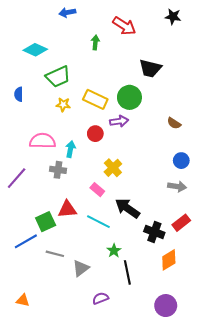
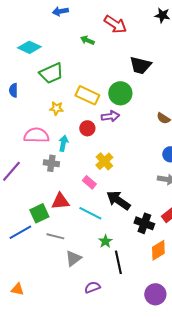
green arrow: (95, 42) -> (87, 40), turned -72
yellow star: (63, 105) -> (56, 108), moved
gray line: (55, 254) -> (55, 236), moved

